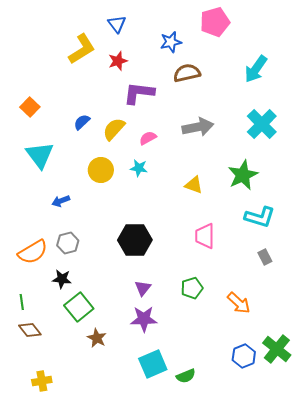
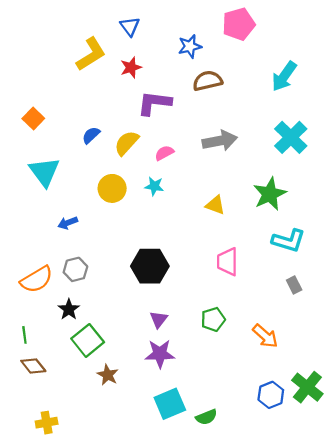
black star: (62, 279) -> (69, 309), turned 30

